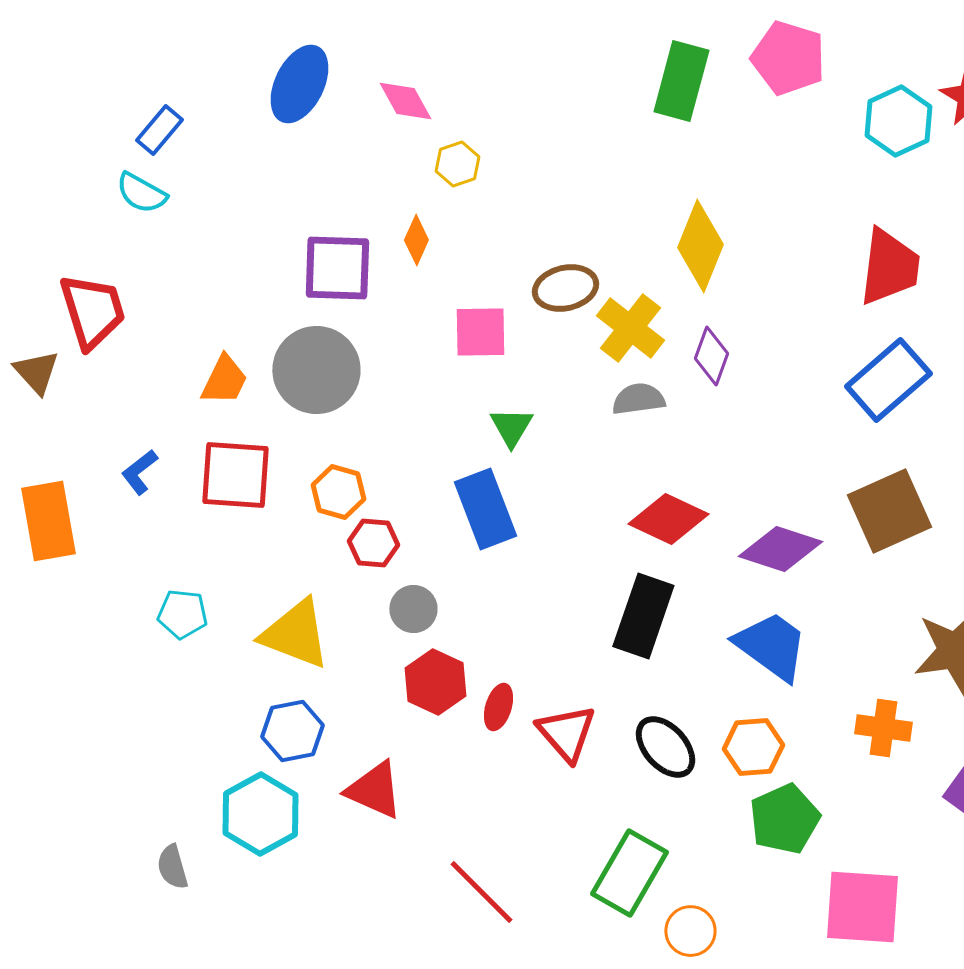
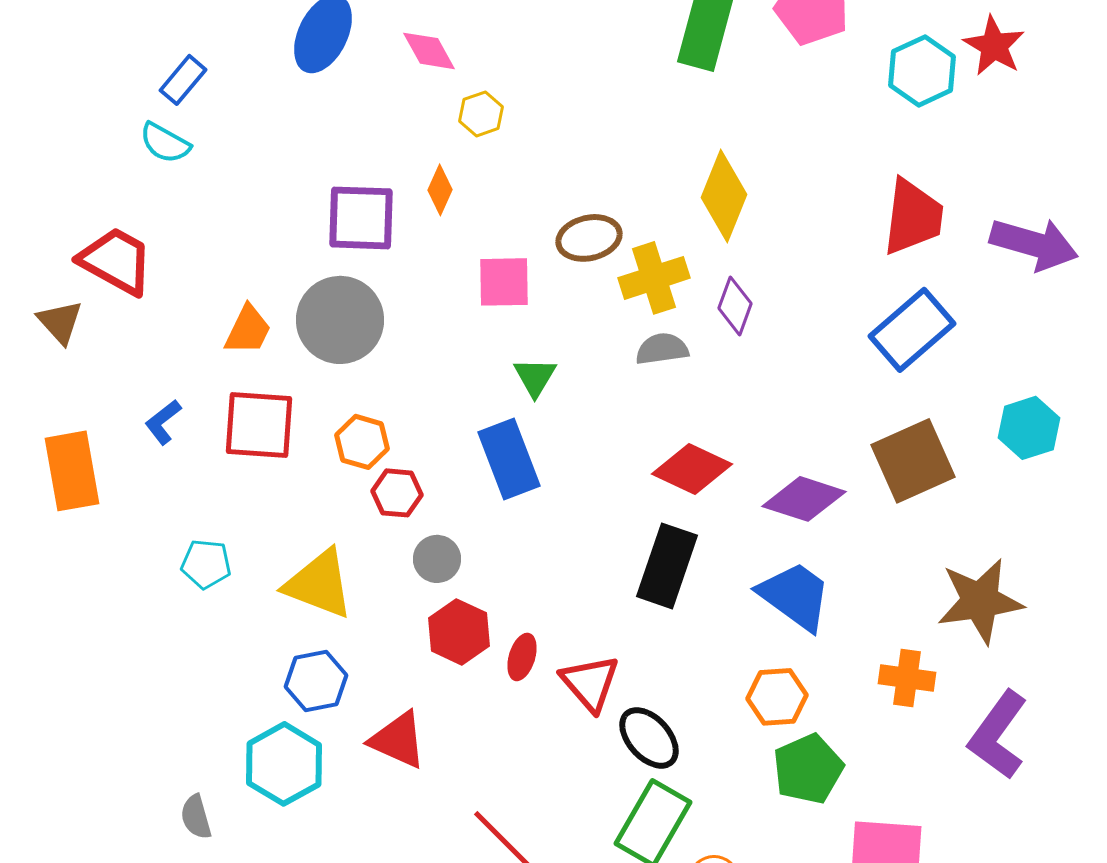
red trapezoid: (92, 311) -> (116, 261), turned -44
yellow cross: (630, 328) -> (654, 278), turned 34
black ellipse: (665, 747) -> (649, 738), moved

